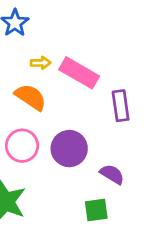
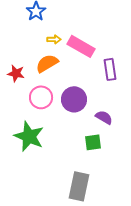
orange semicircle: (31, 97) -> (47, 63), turned -65

